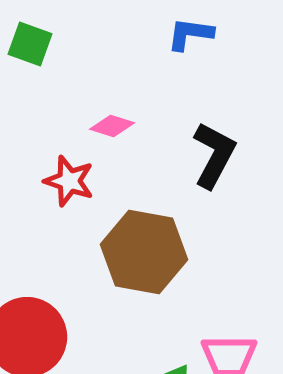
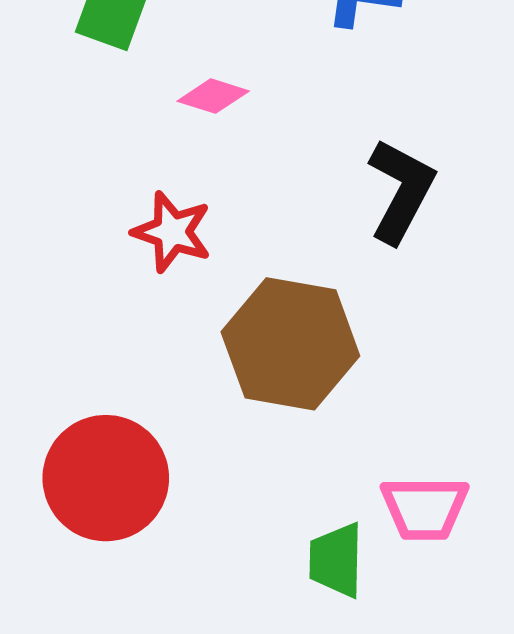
pink diamond: (112, 126) -> (213, 96), moved

